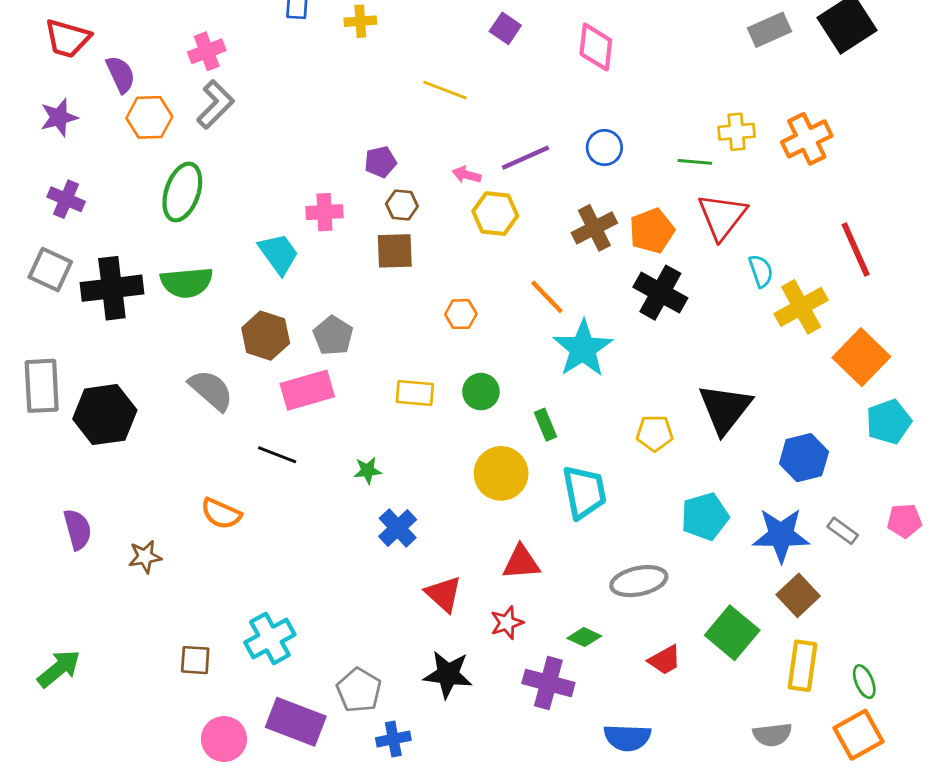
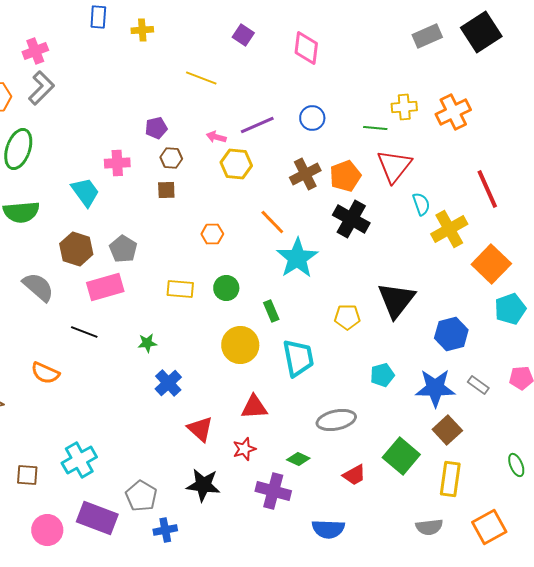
brown square: (395, 251) -> (166, 190), size x0.7
cyan pentagon: (705, 516) -> (382, 375), size x0.7
green ellipse: (864, 682) -> (516, 465), moved

